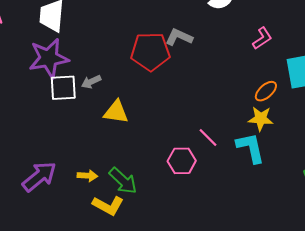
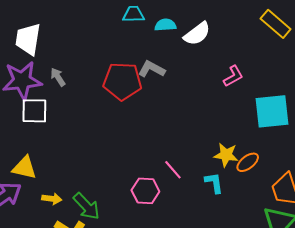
gray arrow: (91, 82) -> (58, 77), moved, turned 78
orange ellipse: (266, 91) -> (248, 162), moved
yellow triangle: (116, 112) -> (24, 168), moved
cyan L-shape: (251, 148) -> (214, 183), size x0.7

